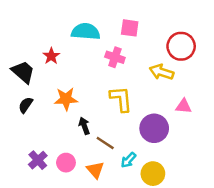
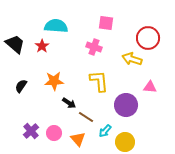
cyan semicircle: (86, 32) -> (56, 26), moved
black trapezoid: (23, 72) -> (15, 44), moved
black arrow: (84, 126) -> (69, 103), turned 144

